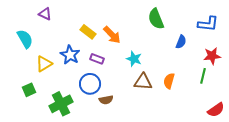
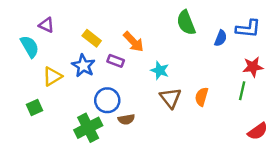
purple triangle: (45, 14) -> (46, 25), moved
yellow rectangle: (88, 32) -> (92, 38), moved
blue semicircle: (181, 42) -> (221, 38), moved
purple rectangle: (97, 59) -> (116, 61), moved
brown triangle: (143, 82) -> (171, 98), turned 48
green cross: (61, 104) -> (88, 128), moved

